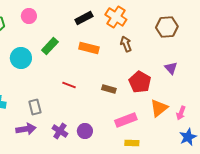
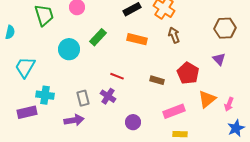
brown hexagon: (167, 27) -> (225, 28), moved
purple cross: (60, 131) -> (108, 96), moved

